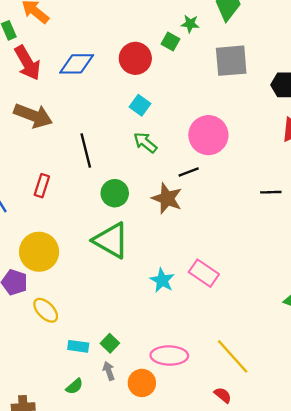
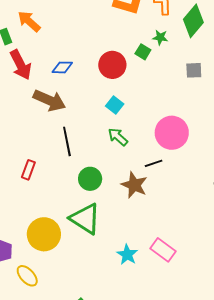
gray square: (231, 61) -> (194, 70), size x0.6
blue diamond: (77, 64) -> (62, 67), size x0.7
brown arrow: (33, 116) -> (49, 100), moved
yellow circle: (39, 252) -> (44, 234), moved

